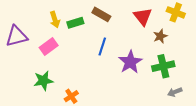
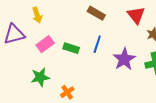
yellow arrow: (55, 20) -> (37, 15), moved
green rectangle: (75, 23) -> (71, 48), moved, turned 35

